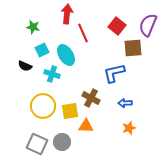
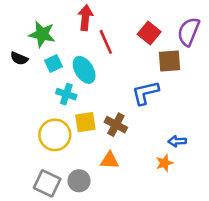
green star: (33, 27) -> (42, 34), size x1.5
black semicircle: (25, 66) -> (19, 58), moved
blue arrow: (125, 103) -> (177, 141), moved
yellow square: (70, 111) -> (85, 122), moved

